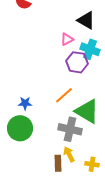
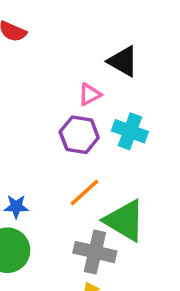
cyan cross: (90, 49) -> (130, 131), moved
purple hexagon: (77, 62) -> (79, 135), moved

